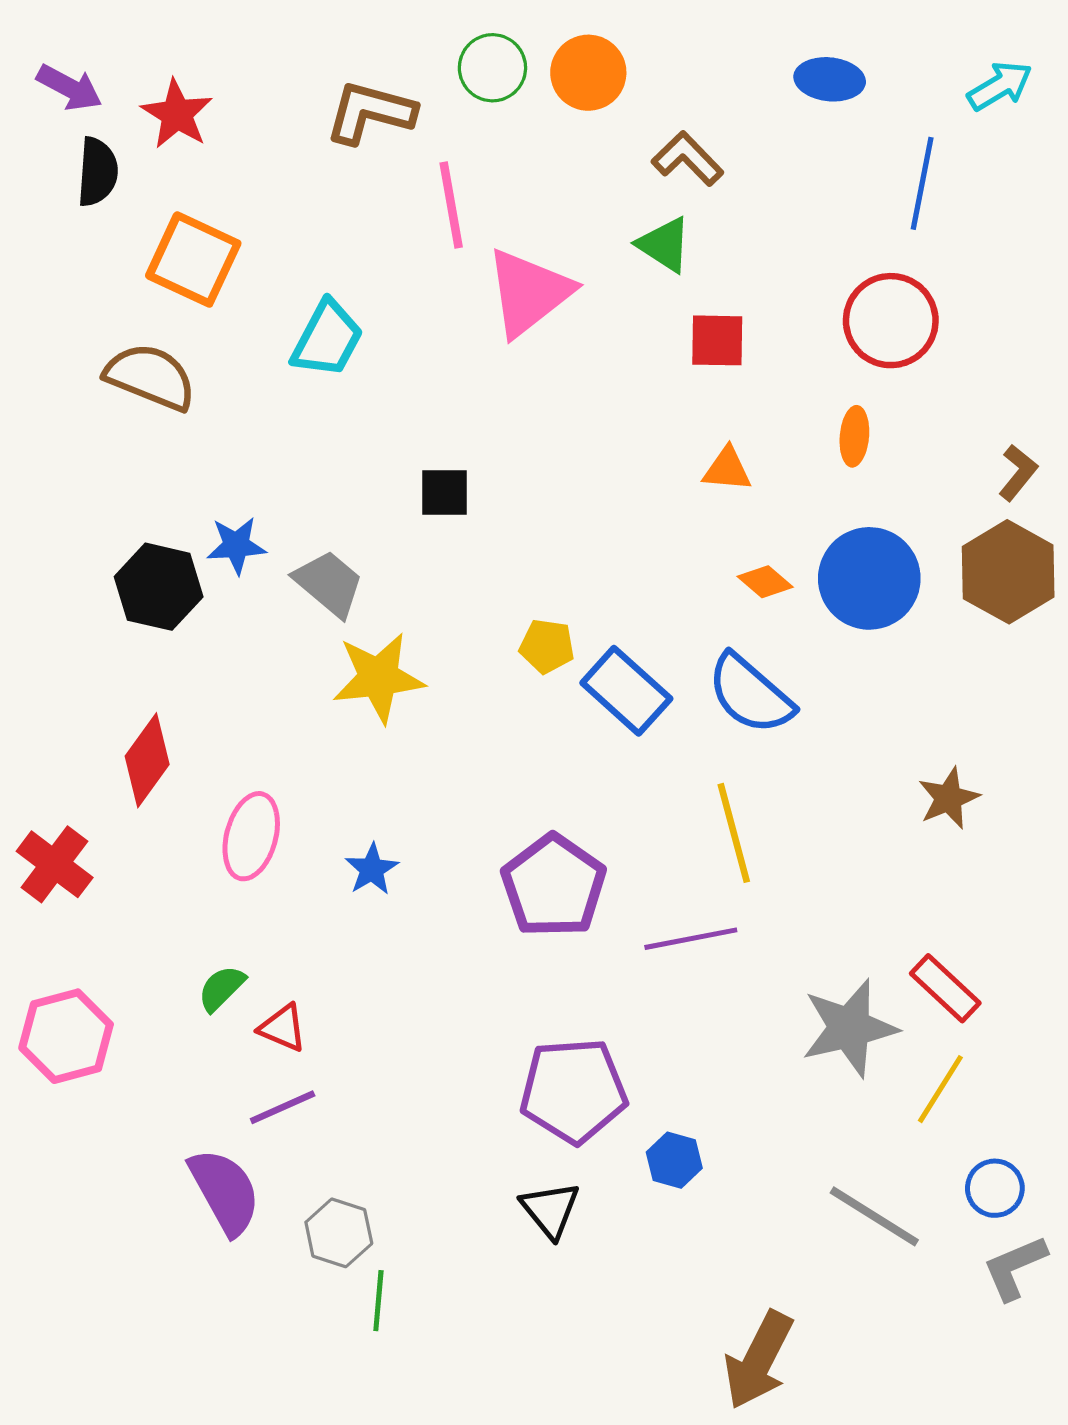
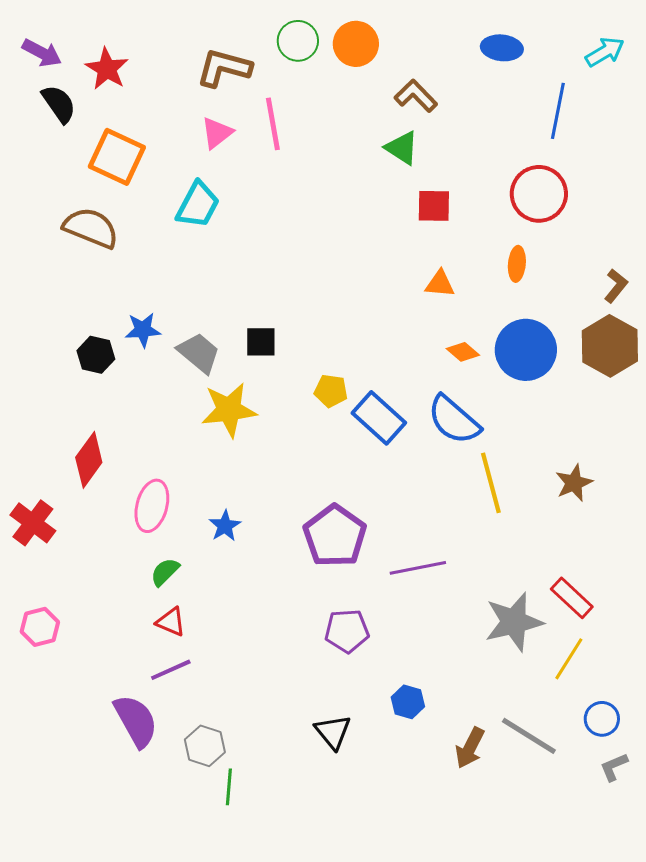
black semicircle: (97, 172) -> (59, 104), turned -39
pink triangle: (529, 293) -> (217, 133), moved, size x0.6
black square: (445, 492) -> (261, 342), moved
black hexagon: (159, 587) -> (96, 355), size x0.7
yellow line: (734, 833) -> (491, 483), moved
green semicircle: (221, 988) -> (165, 572), moved
pink hexagon: (66, 1036) -> (40, 627), size x0.7
purple pentagon: (573, 1091) -> (347, 631), moved, size x0.7
gray L-shape: (1015, 1268) -> (614, 767), size x0.7
brown arrow: (759, 1360) -> (470, 748), moved, size x0.7

